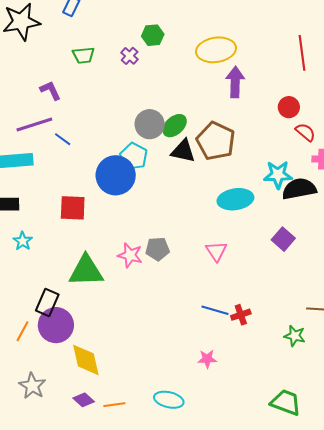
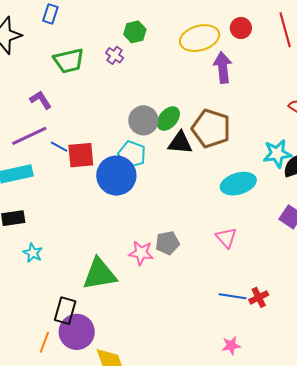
green trapezoid: (83, 55) -> (69, 61), size x1.4
red circle: (289, 107) -> (241, 28), moved
red square: (73, 208) -> (81, 155), moved

